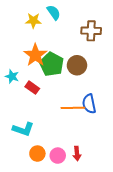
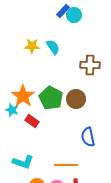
yellow star: (33, 21) -> (32, 46), moved
orange star: (35, 55) -> (23, 96), moved
orange line: (73, 108) -> (66, 165), moved

